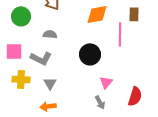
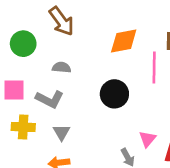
pink triangle: (106, 82) -> (147, 139), moved

